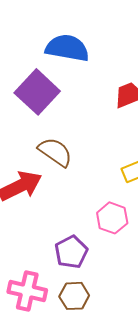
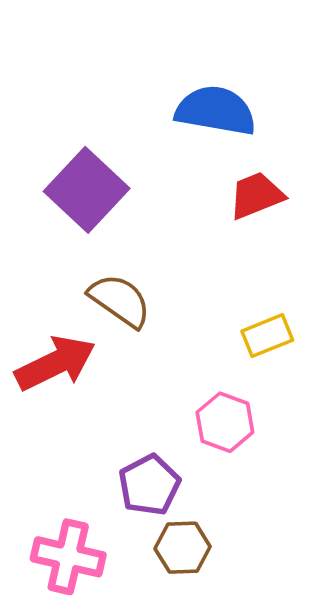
blue semicircle: (67, 48) -> (216, 111), moved
brown hexagon: (74, 296) -> (183, 548), moved

